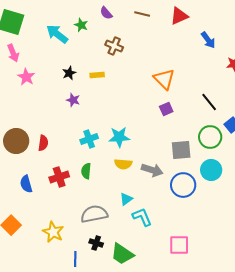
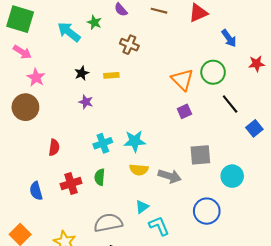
pink arrow: (13, 53) -> (22, 52), turned -36
green circle: (210, 137) -> (213, 72), moved
brown circle: (16, 141) -> (25, 107), moved
blue circle: (183, 185) -> (207, 211), moved

